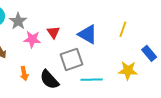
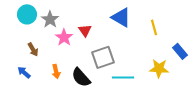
yellow line: (123, 29) -> (154, 27), turned -35
blue triangle: (88, 34) -> (121, 17), moved
pink star: (32, 39) -> (64, 37), turned 30

